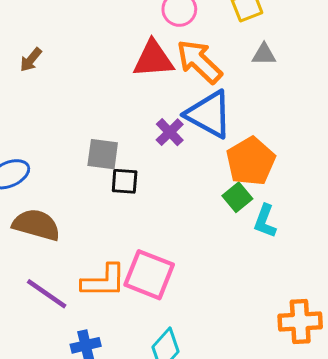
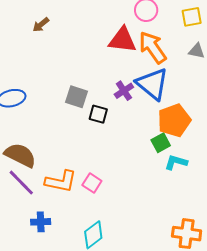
black square: (125, 181) -> (98, 114), moved
cyan L-shape: (265, 221) -> (176, 162), turned 75
brown semicircle: (36, 225) -> (20, 155), moved
pink square: (149, 275) -> (92, 183), size x0.6

